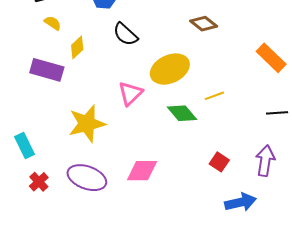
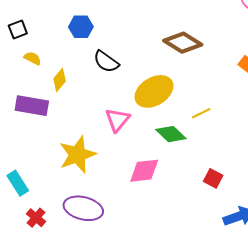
brown diamond: (204, 24) -> (183, 43), size x1.4
pink diamond: (142, 171) -> (144, 171), moved

